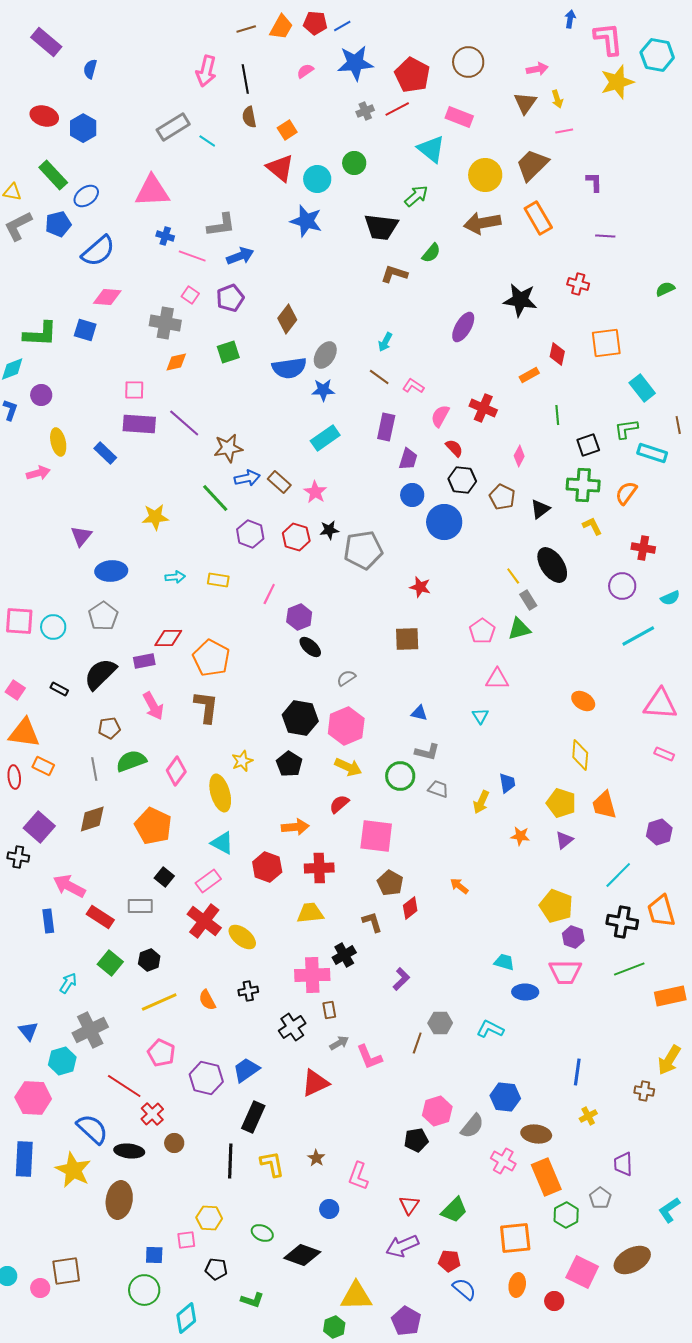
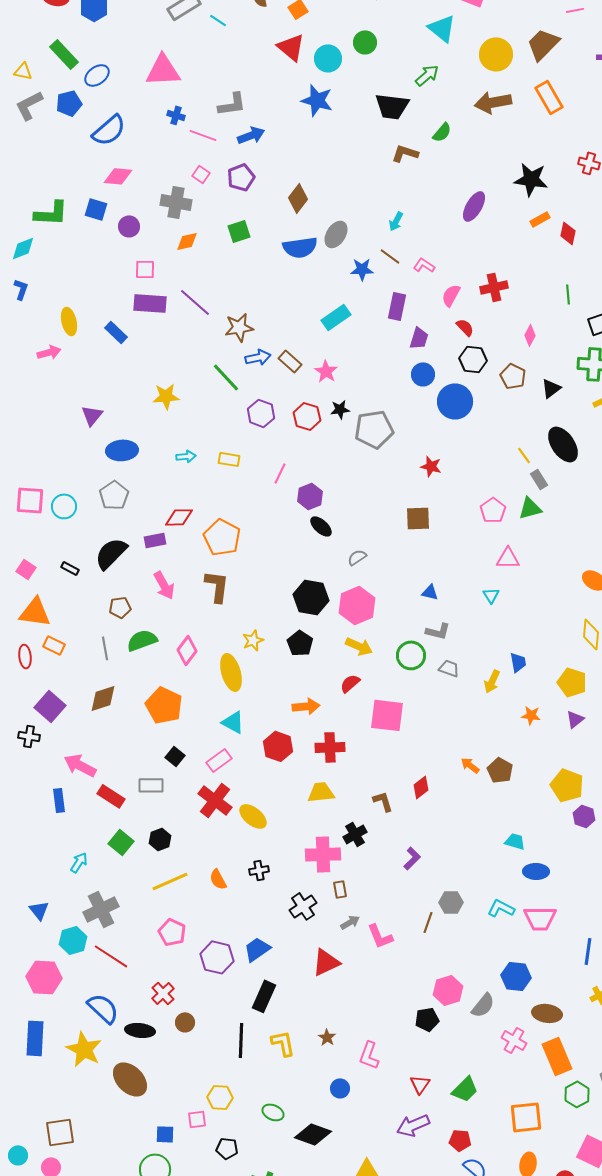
orange rectangle: (529, 375) -> (540, 219), moved
blue star: (323, 390) -> (362, 269), moved
purple circle: (41, 395) -> (129, 226), moved
red cross: (483, 408) -> (494, 287), turned -36
brown pentagon: (390, 883) -> (500, 770), moved
pink trapezoid: (565, 972) -> (540, 918), moved
red line: (124, 1086) -> (111, 956), moved
brown ellipse: (119, 1200) -> (130, 1079), turned -54
brown square: (66, 1271) -> (60, 1132), moved

